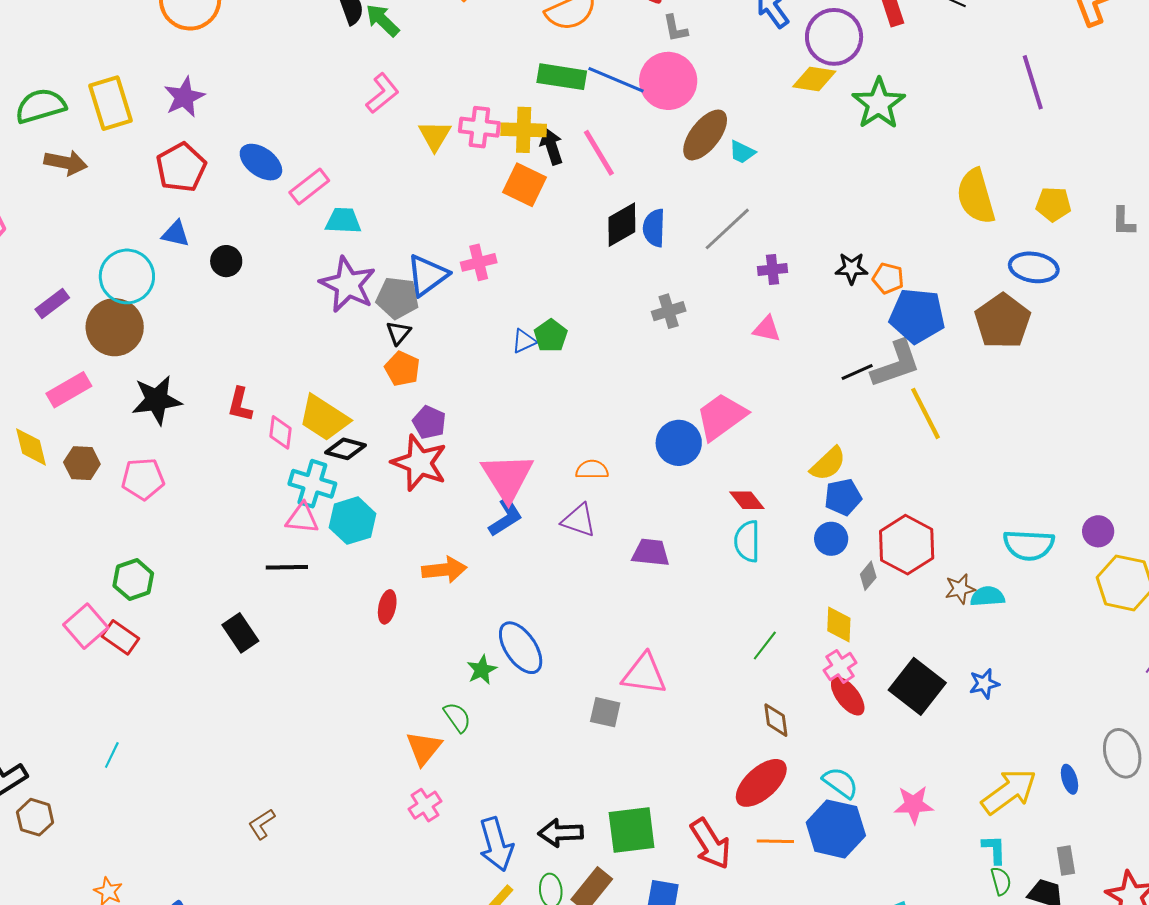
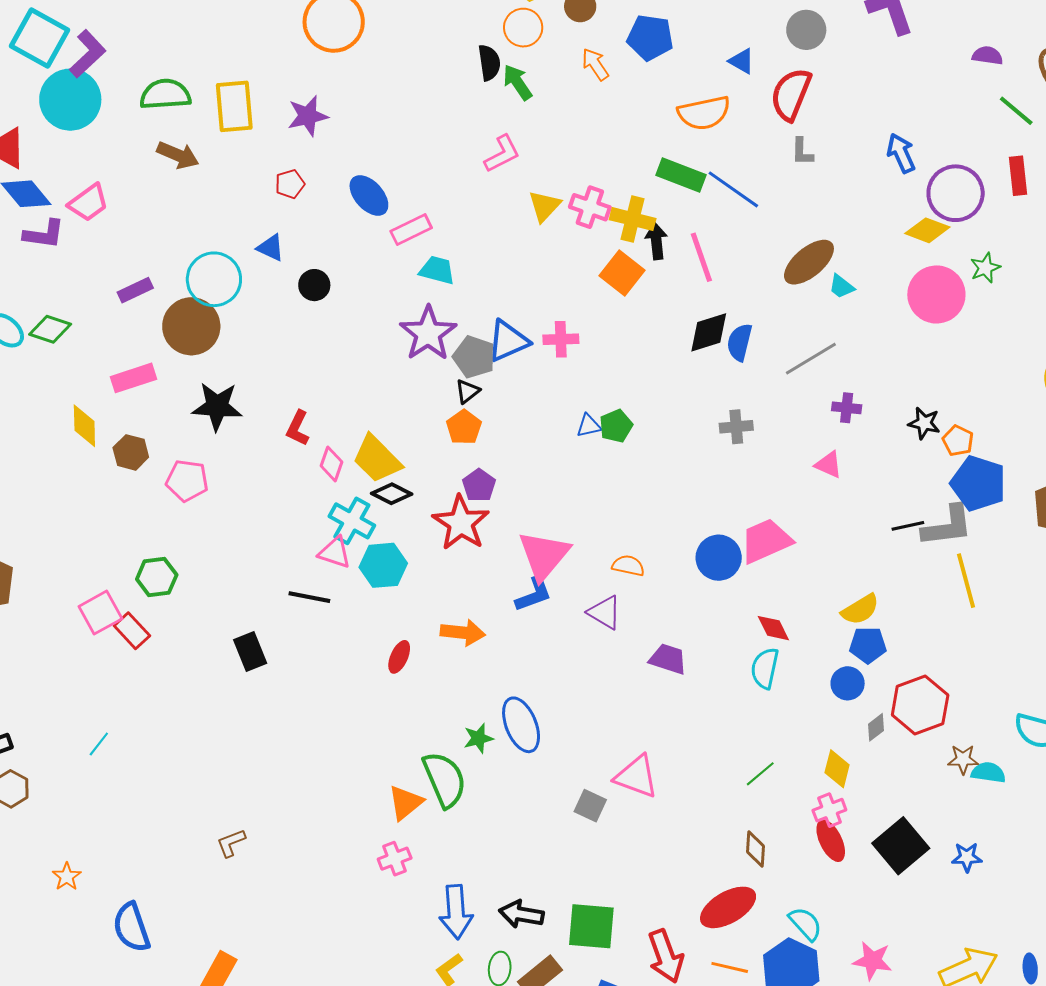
pink circle: (668, 81) -> (936, 294), moved
green star: (879, 104) -> (985, 268), size x0.6
red pentagon: (181, 167) -> (290, 184), size x0.6
green semicircle: (457, 717) -> (445, 780), size x1.8

